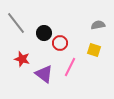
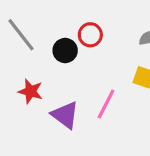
red circle: (60, 43) -> (90, 35), moved

